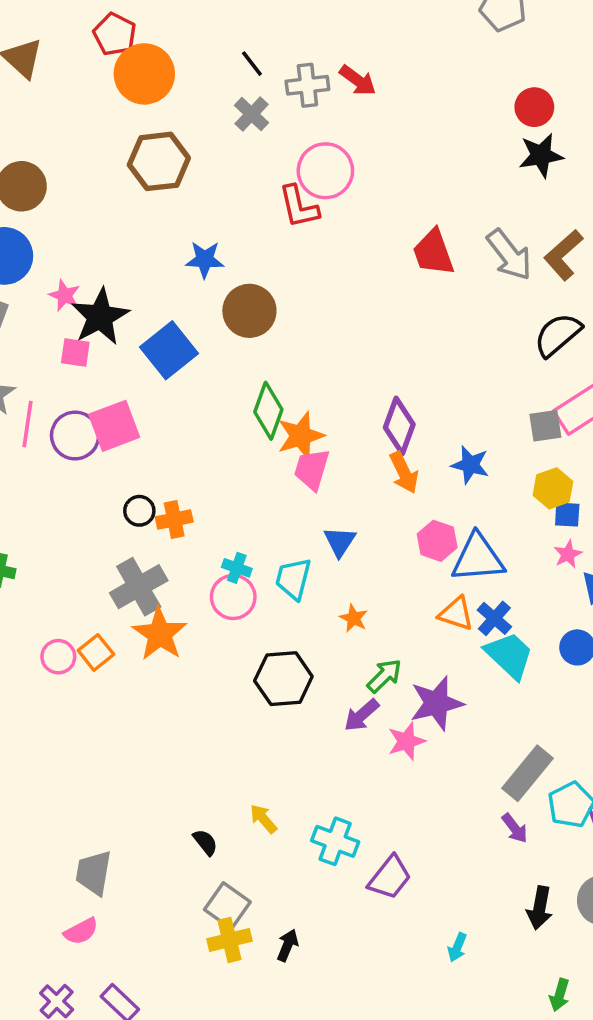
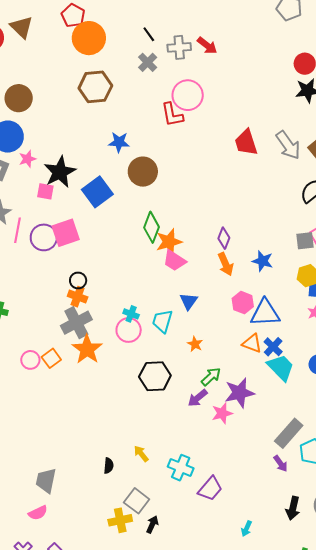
pink star: (64, 295) -> (27, 159), moved, turned 30
purple diamond: (399, 426) -> (224, 238), size x0.7
pink trapezoid: (312, 469) -> (175, 261), turned -75
orange cross: (174, 519) -> (78, 297), moved, turned 30
black semicircle: (205, 842) -> (109, 466), turned 42
gray square: (227, 906) -> (137, 501), moved

